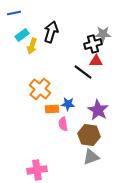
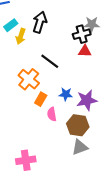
black line: (83, 72) -> (50, 61), moved
blue star: (68, 104) -> (66, 94), moved
orange rectangle: (52, 109) -> (41, 99), turned -56
purple star: (98, 110) -> (87, 100), turned 30

